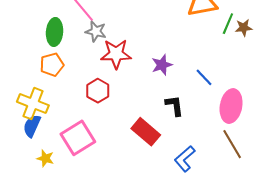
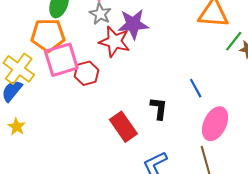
orange pentagon: (52, 65) -> (48, 35), size x1.4
purple star: (162, 65) -> (133, 24), moved, size x1.4
pink square: (78, 138) -> (61, 60), moved

